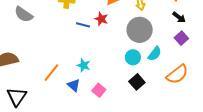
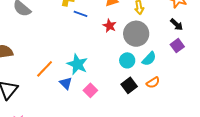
red star: (101, 19) -> (109, 26), moved
blue line: (83, 25) -> (80, 14), moved
cyan star: (84, 65) -> (77, 64), size x1.5
orange semicircle: (177, 74) -> (153, 83), moved, size x0.6

